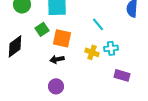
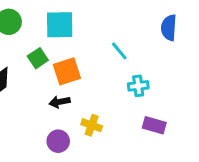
orange square: (62, 38) -> (67, 71), turned -30
yellow cross: (92, 52) -> (92, 125), moved

